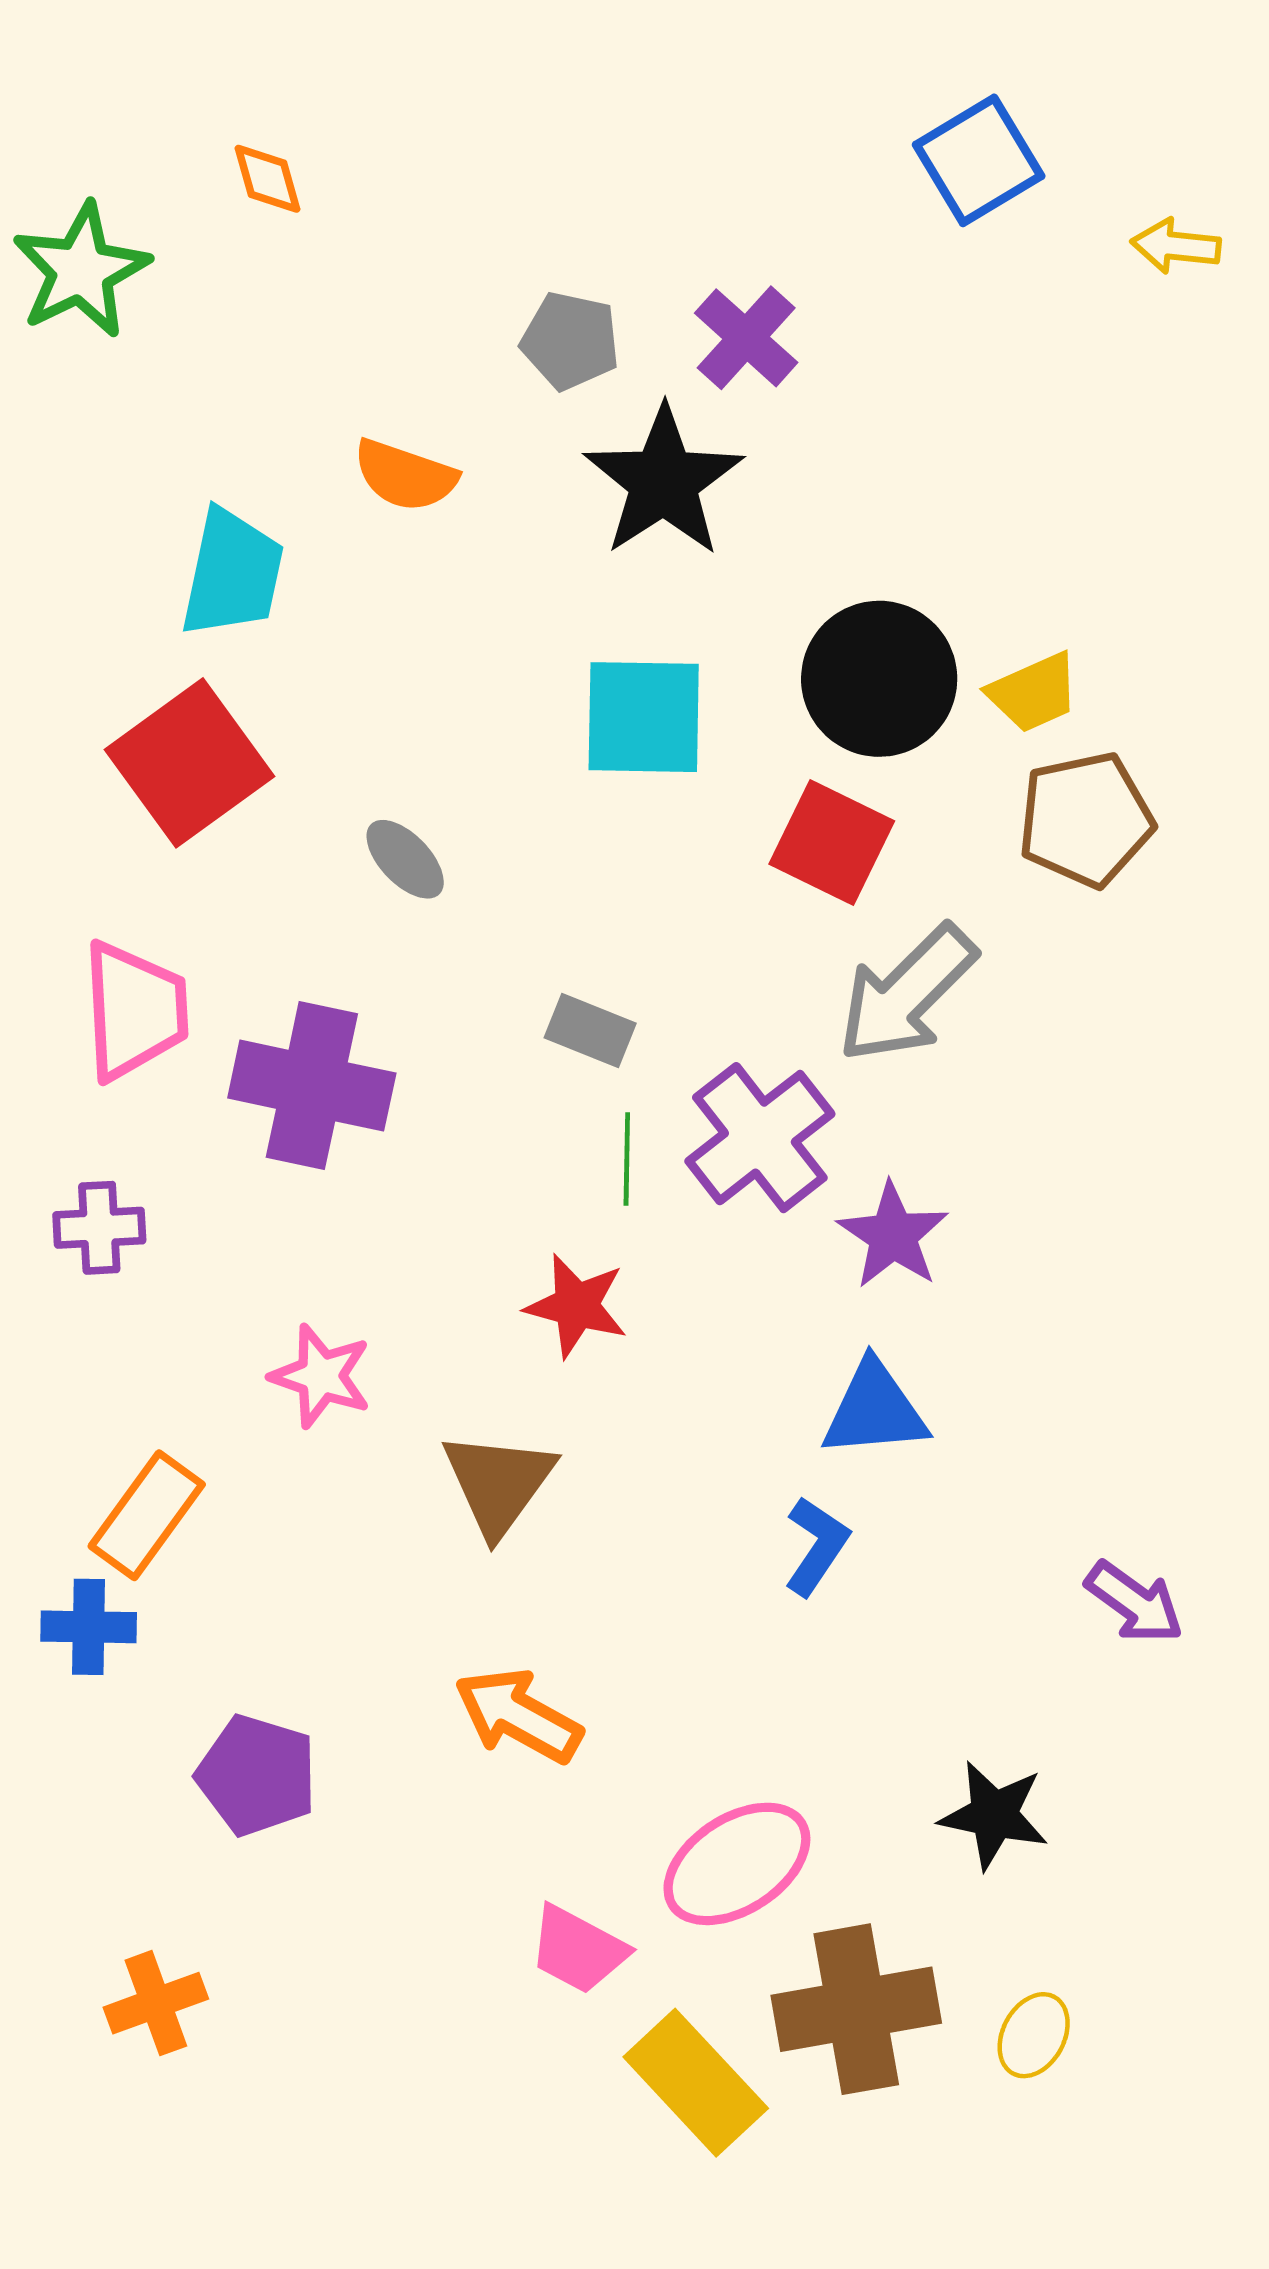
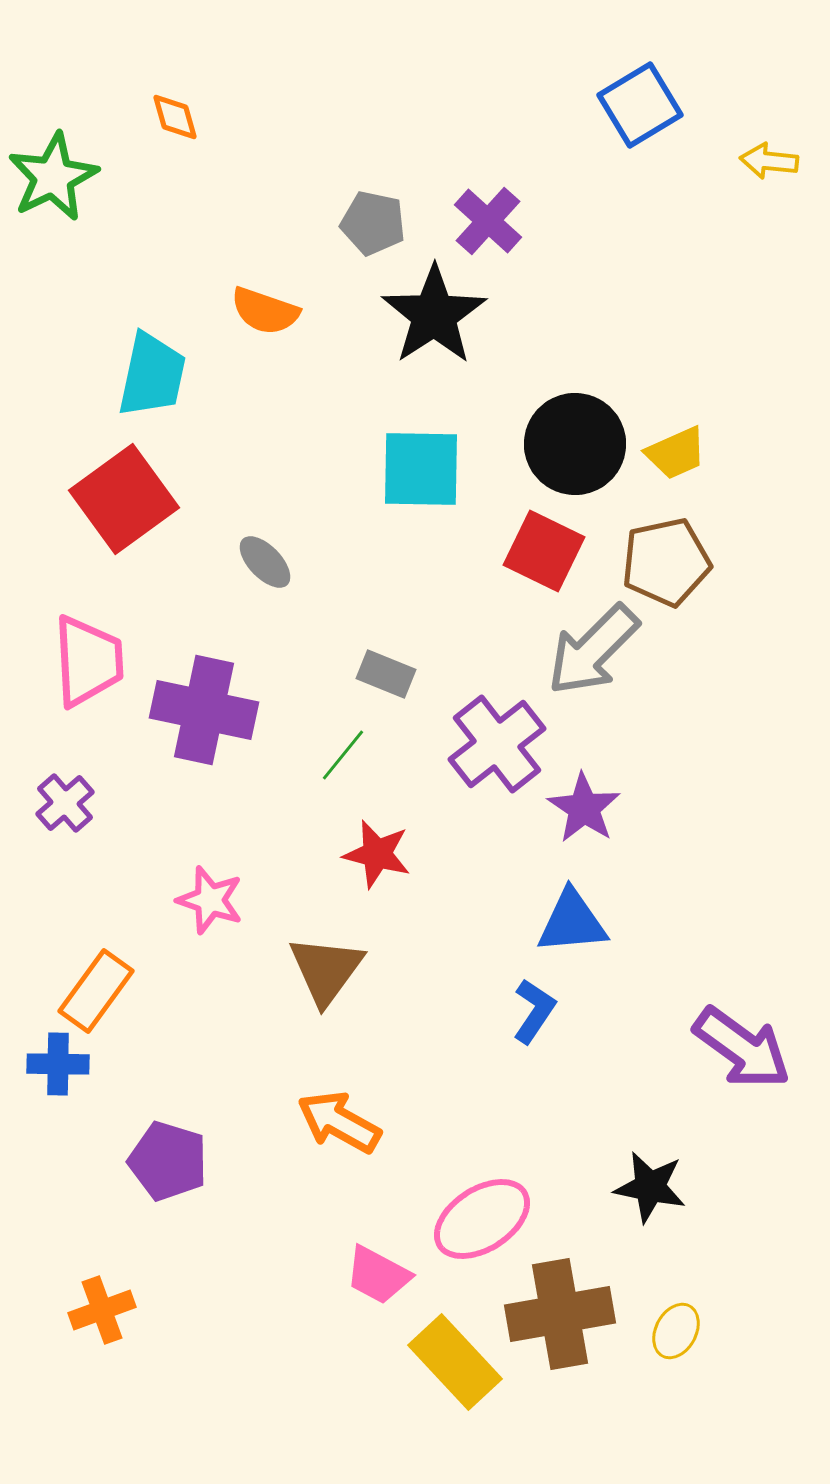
brown pentagon: (1086, 819) -> (666, 562), moved
green line: (627, 1159) -> (343, 755), moved, turned 38
purple cross: (99, 1228) -> (65, 803), turned -38
purple arrow: (1135, 1602) -> (742, 1048), size x1.5

